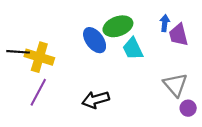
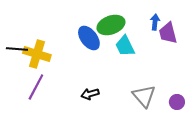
gray triangle: (175, 85) -> (144, 96), moved
black arrow: (96, 100) -> (90, 94), size x0.7

